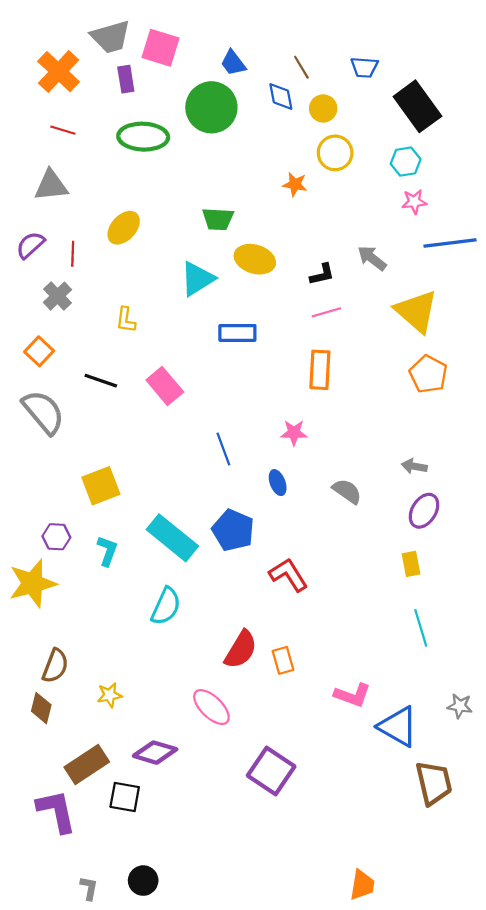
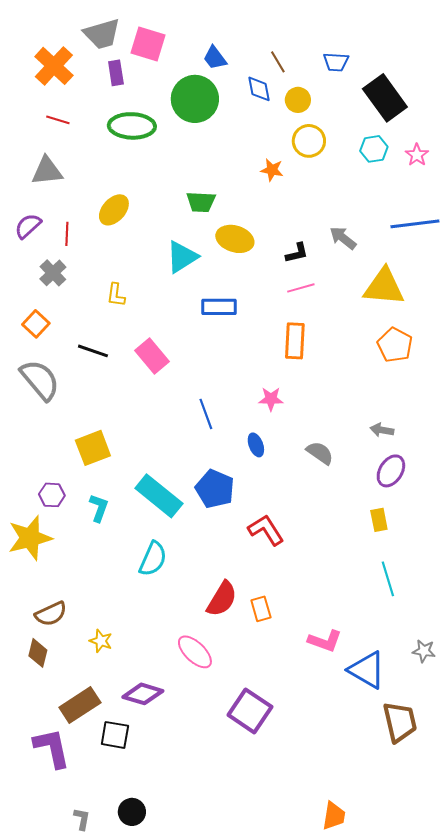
pink star: (414, 202) -> (417, 155), moved, turned -30
yellow triangle: (416, 311) -> (384, 287), turned -36
brown semicircle: (55, 666) -> (51, 614), turned 44
yellow star: (110, 695) -> (101, 641), turned 30

